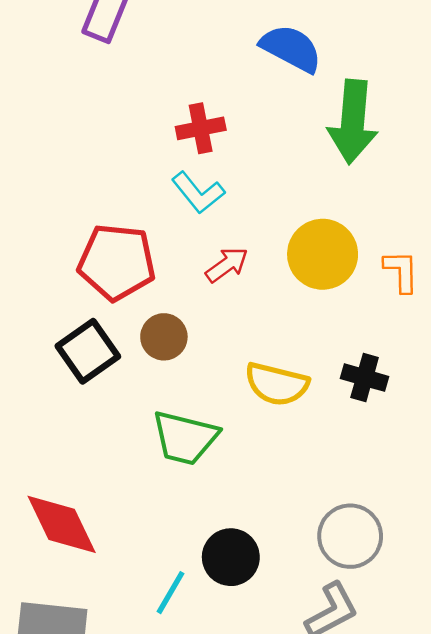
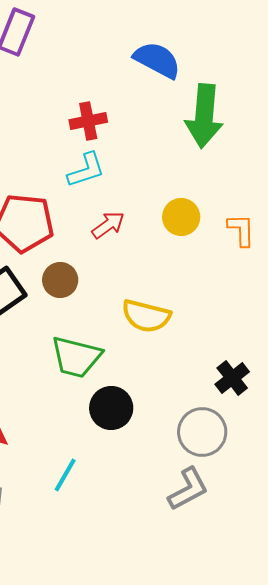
cyan L-shape: (198, 193) -> (86, 170), turned -69
yellow circle: (323, 254) -> (181, 217), size x0.7
black cross: (365, 378) -> (232, 378), moved, turned 36
black circle: (231, 557) -> (111, 408), moved

